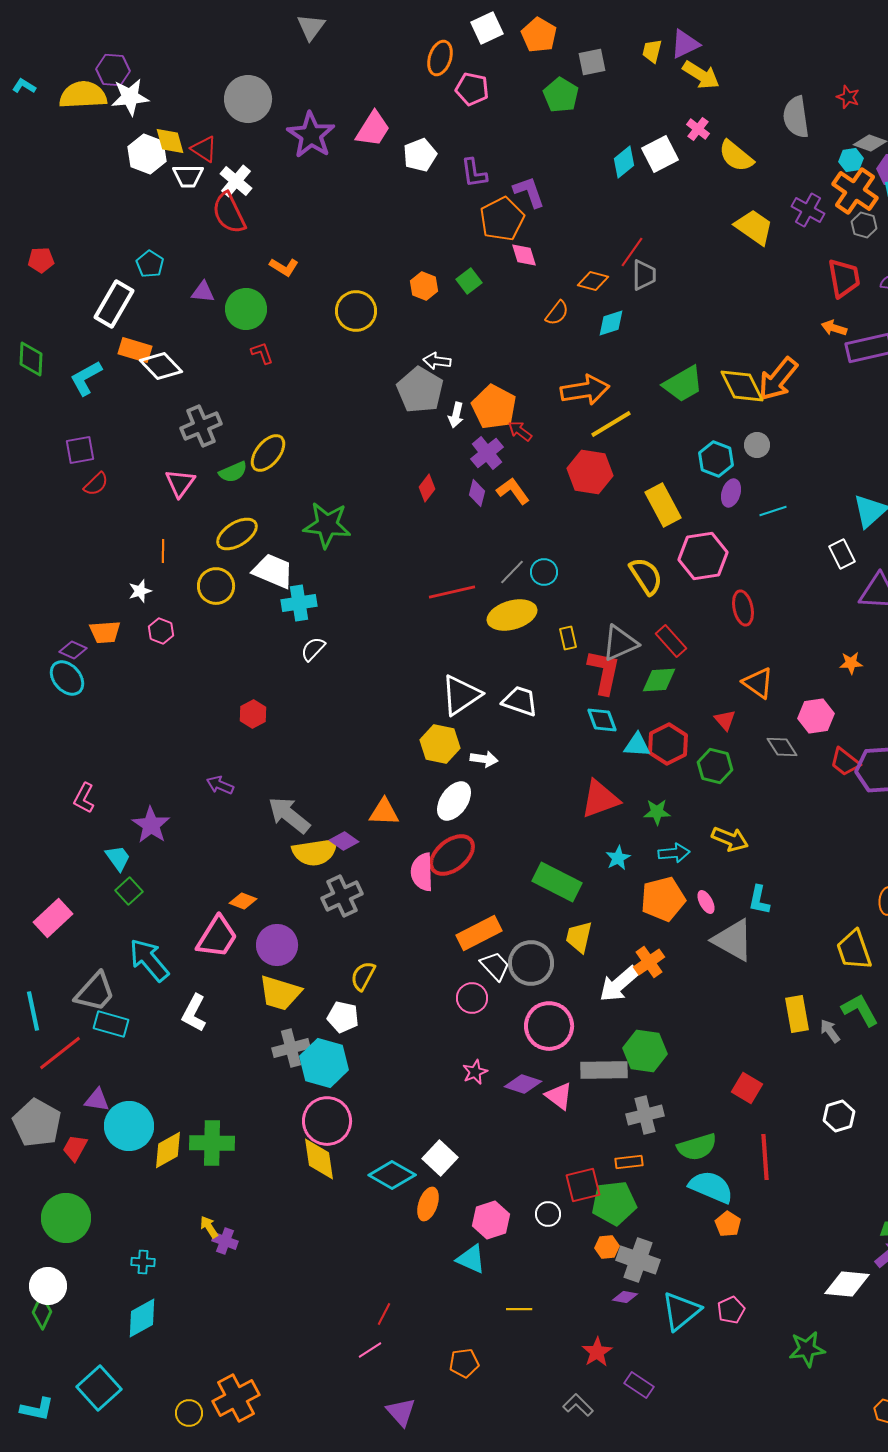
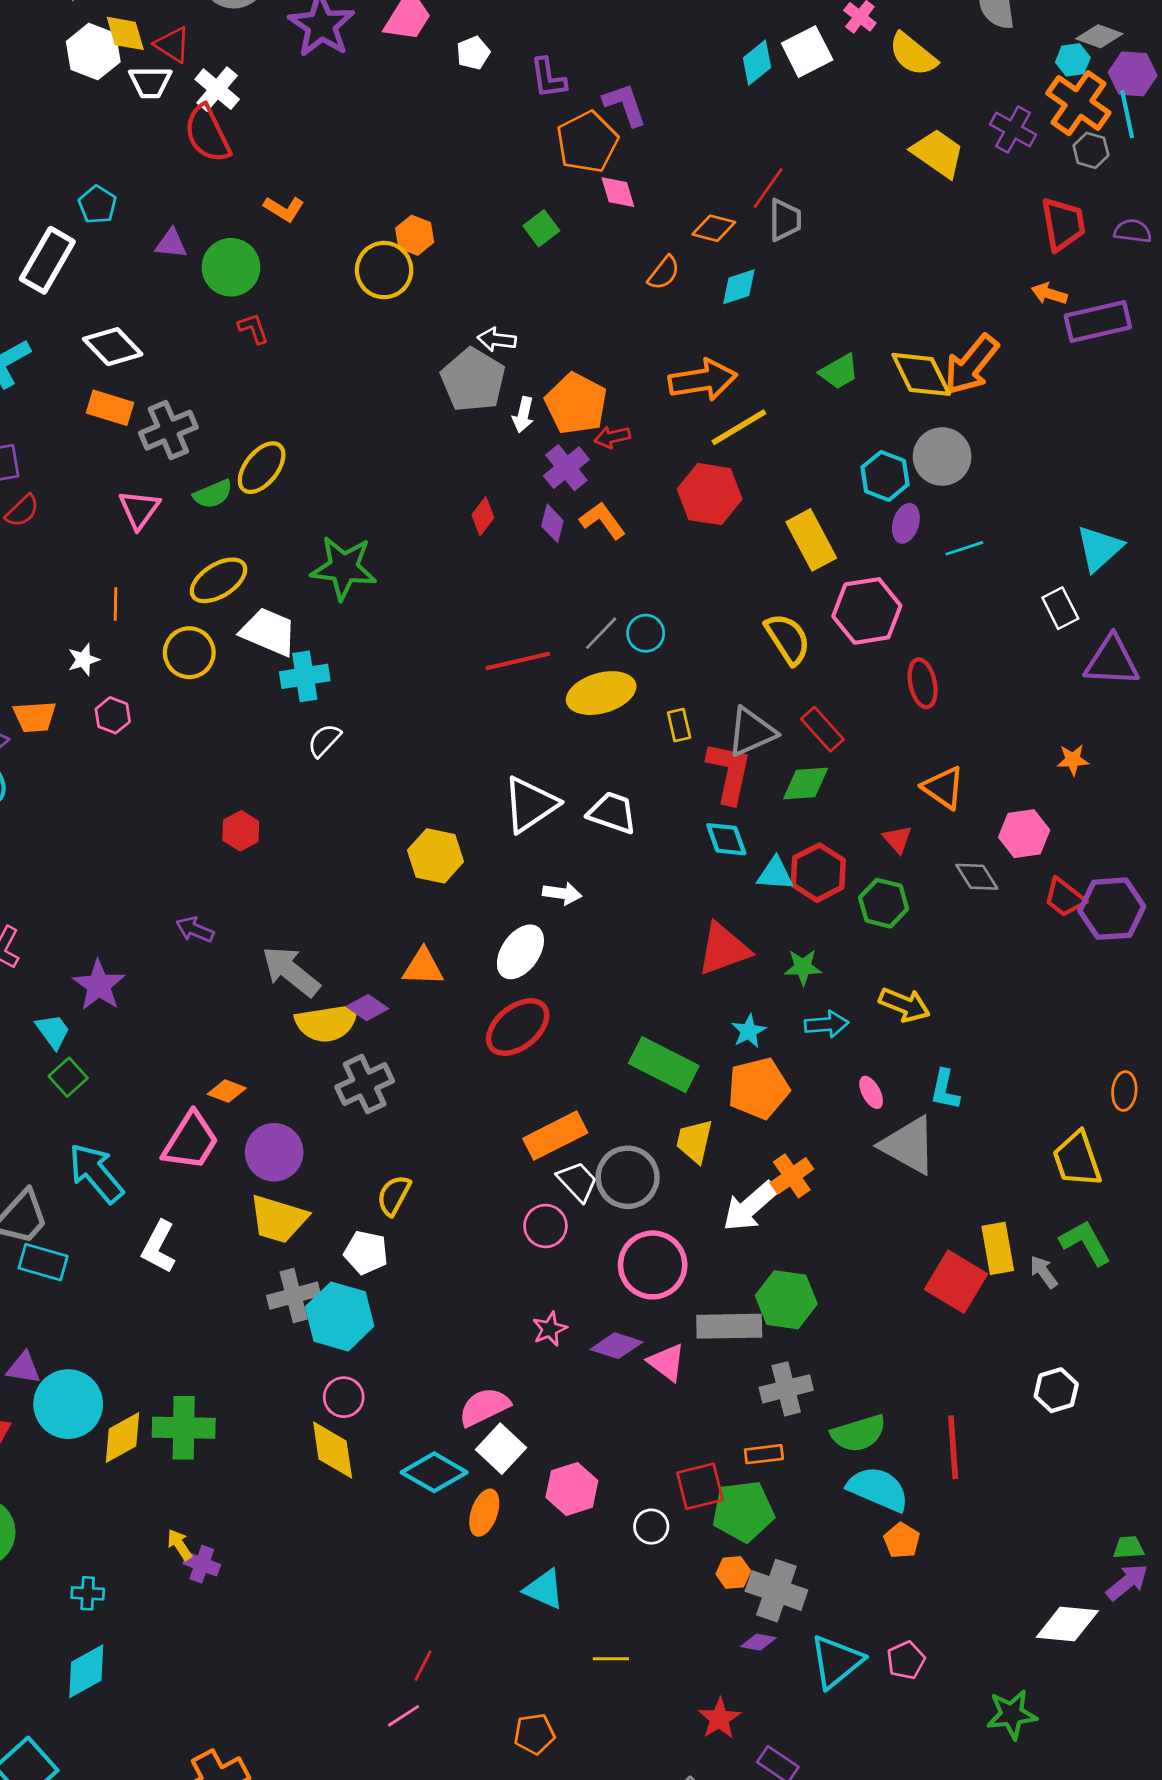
white pentagon: (420, 155) -> (473, 53), size x0.7
orange hexagon: (424, 286) -> (415, 235), moved
orange rectangle: (135, 350) -> (110, 408), moved
green trapezoid: (683, 384) -> (839, 372), size x0.7
red arrow: (520, 431) -> (612, 437), turned -50
gray circle: (757, 445) -> (942, 456), size x1.6
yellow hexagon: (440, 744) -> (436, 856), moved
pink semicircle: (422, 872) -> (484, 1407), moved, turned 66
orange pentagon: (663, 899) -> (758, 1088), moved
red square: (747, 1088) -> (956, 1282), moved, size x1.4
pink circle: (327, 1121) -> (344, 1397), size x0.6
pink hexagon: (491, 1220) -> (572, 1489), moved

